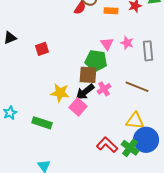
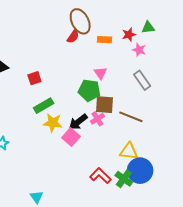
pink star: (127, 43) -> (139, 50), moved
gray rectangle: (148, 51) -> (142, 80), turned -30
brown square: (88, 75) -> (105, 105), moved
green rectangle: (42, 123) -> (44, 106), moved, turned -48

